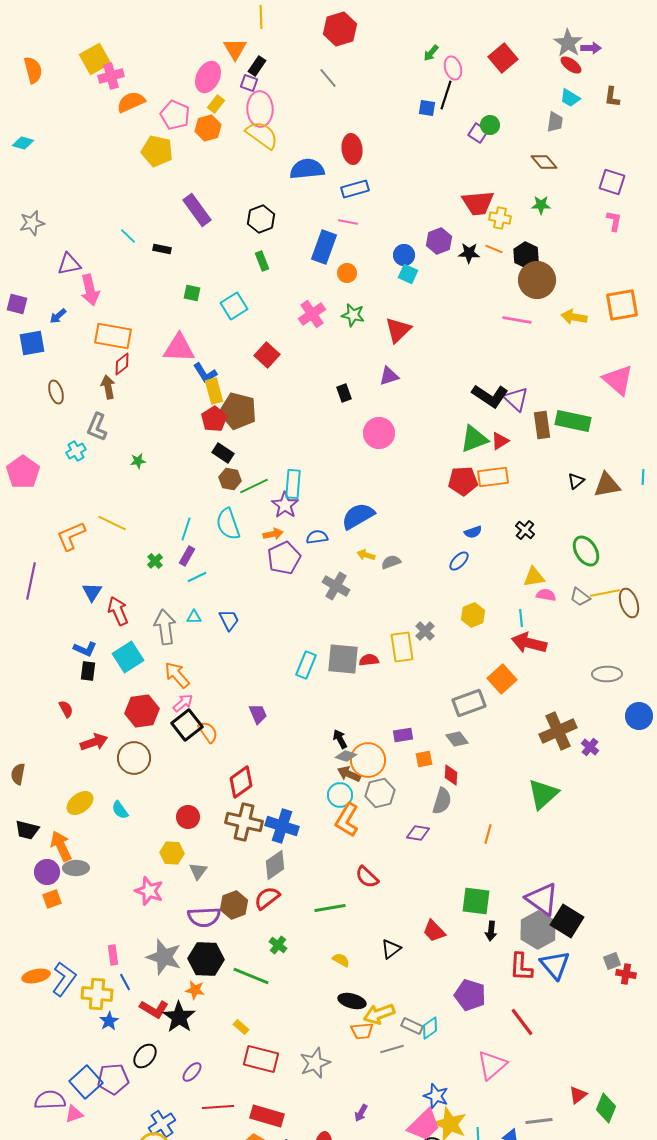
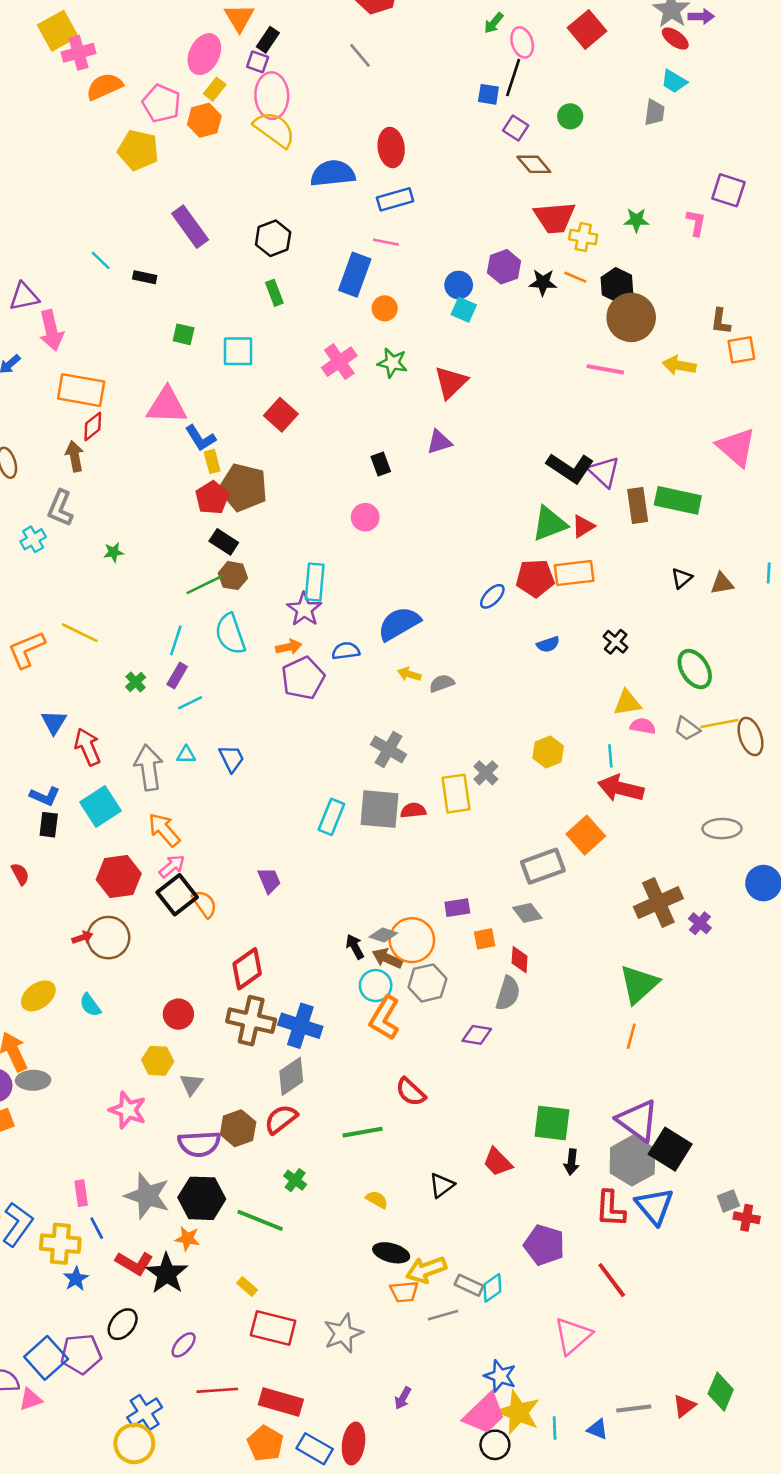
brown L-shape: (612, 97) -> (721, 321), moved
purple square: (478, 133) -> (516, 128), moved
brown diamond: (544, 162) -> (534, 164), moved
pink L-shape: (614, 221) -> (696, 223), moved
orange square: (622, 305) -> (741, 350), size x0.7
cyan square: (234, 306) -> (238, 351), turned 32
yellow rectangle: (214, 391) -> (212, 461), size x0.7
pink circle: (379, 433) -> (365, 517), moved, size x0.7
brown triangle: (607, 485) -> (722, 583), size x0.7
green line: (254, 486) -> (204, 585), moved
blue ellipse: (459, 561) -> (492, 596), moved
gray cross: (336, 586) -> (389, 749), moved
black arrow: (340, 739) -> (355, 947), moved
red arrow: (94, 742) -> (82, 938), moved, size x0.6
orange line: (488, 834) -> (631, 1036), moved
red triangle: (578, 1095) -> (684, 1406), moved

